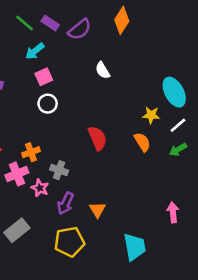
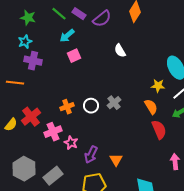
white circle: (48, 104) -> (91, 106), moved
red semicircle: (97, 138) -> (159, 130), moved
orange cross: (31, 152) -> (67, 107), moved
gray cross: (59, 170) -> (114, 103), moved, turned 32

